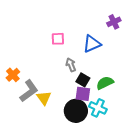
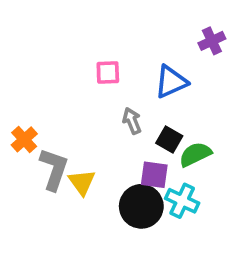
black square: (83, 80) -> (169, 139), moved
gray L-shape: (29, 91) -> (54, 169), turned -35

